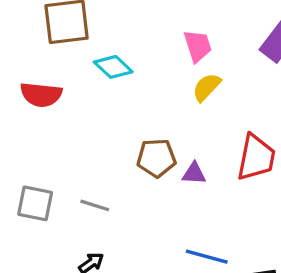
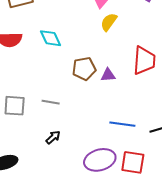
cyan diamond: (113, 67) -> (51, 38), moved, turned 30

